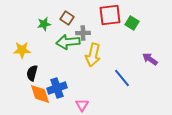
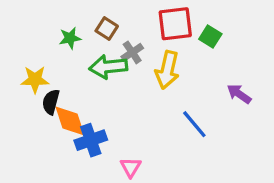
gray cross: (83, 33) -> (132, 52), turned -32
yellow arrow: (93, 55) -> (167, 70), moved
black semicircle: (32, 73) -> (51, 102), moved
orange diamond: (40, 94) -> (70, 121), moved

